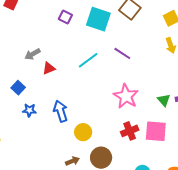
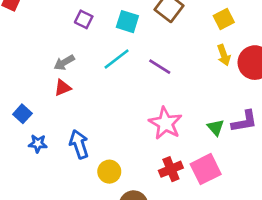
cyan square: (98, 19) -> (127, 22), size x0.7
gray arrow: (32, 54) -> (64, 63), moved
cyan line: (88, 60) -> (117, 59), moved
pink square: (156, 131) -> (206, 169), turned -30

